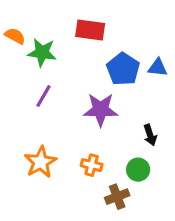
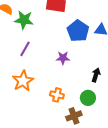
purple star: (101, 110) -> (63, 58), size x0.6
black arrow: (150, 135) -> (96, 75), turned -144
orange star: (41, 162) -> (23, 81), moved

